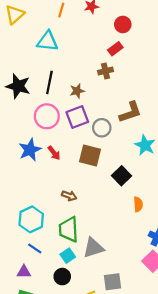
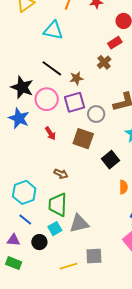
brown cross: (105, 71) -> (104, 62), turned -32
black line: (49, 82) -> (52, 68), turned -70
black star: (18, 86) -> (22, 87), moved
blue star: (30, 150) -> (19, 118), moved, turned -30
black circle: (62, 277) -> (39, 242), moved

